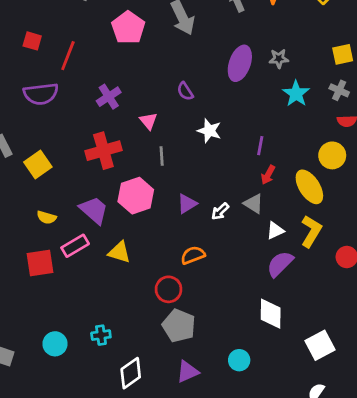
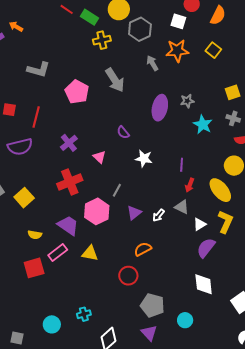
gray line: (162, 156) -> (117, 190), moved, turned 40
gray pentagon: (179, 326) -> (152, 305), moved
purple triangle: (188, 372) -> (149, 333), turned -42

